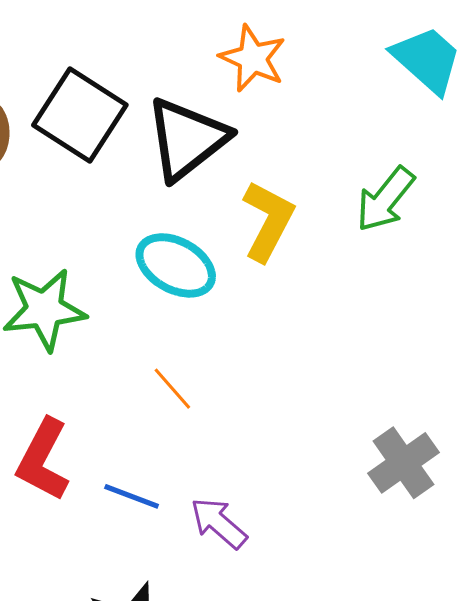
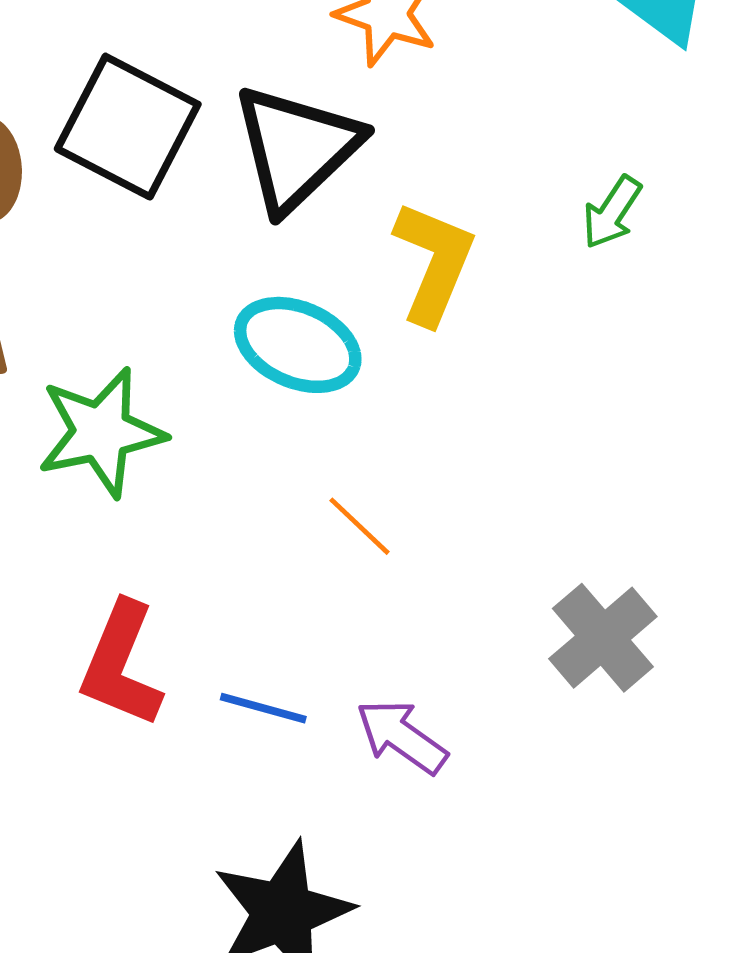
green arrow: (385, 199) -> (612, 212), size x0.7
orange line: (172, 389) -> (359, 526), moved
gray cross: (403, 463) -> (603, 638), moved

